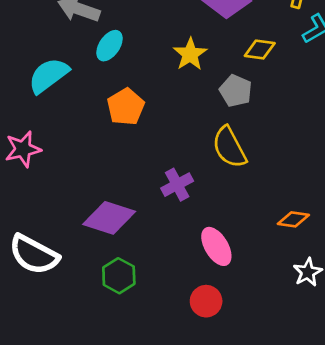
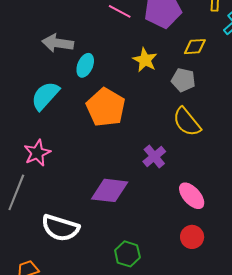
orange pentagon: (126, 107) -> (106, 107), size x1.4
green hexagon: (119, 276) -> (127, 254), moved

